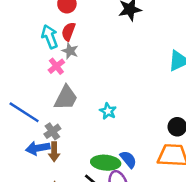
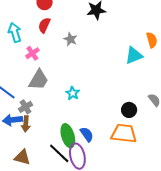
cyan arrow: (50, 37) -> (15, 32), moved
gray star: (70, 51) -> (70, 39), moved
green ellipse: (106, 163) -> (68, 136), turned 65

